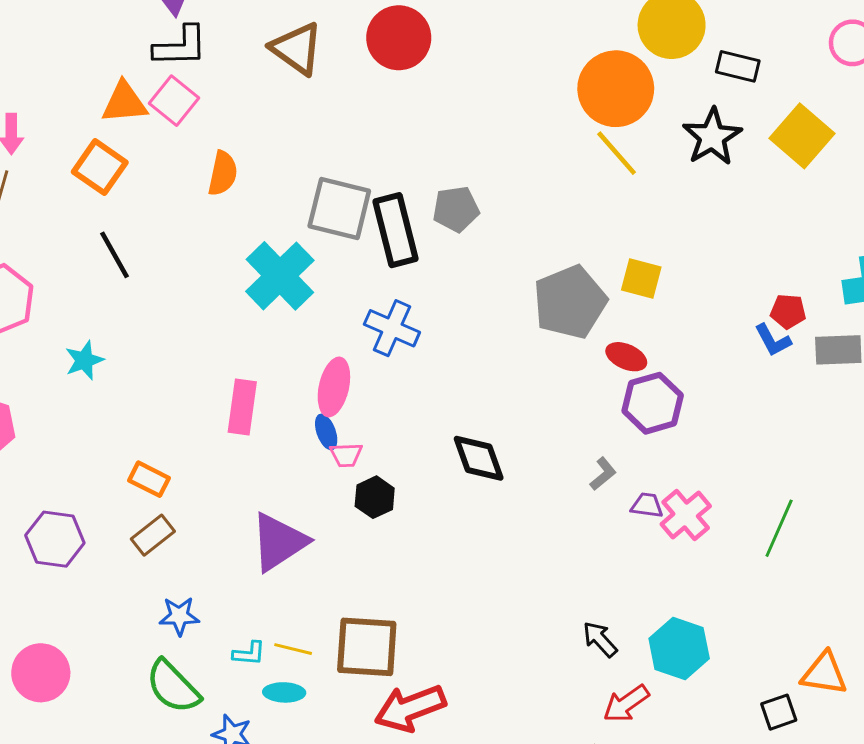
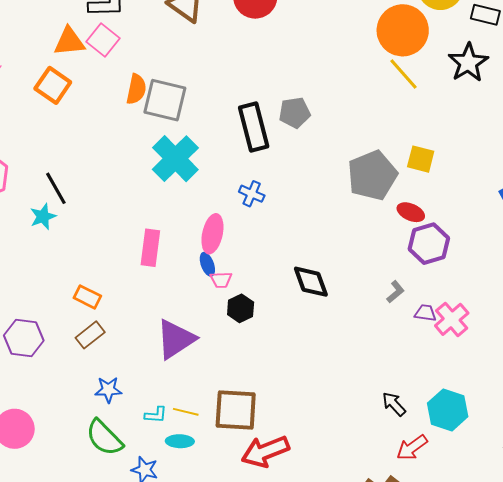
gray square: (339, 208) -> (165, 100), moved
black line: (114, 255) -> (56, 188), moved
blue cross: (392, 328) -> (252, 194), size x0.7

